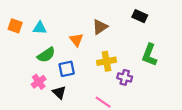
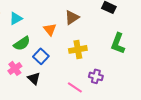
cyan triangle: (40, 28) -> (16, 18), turned -32
blue square: (67, 69) -> (41, 56), turned -35
purple cross: (125, 77) -> (96, 76), moved

